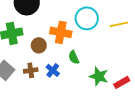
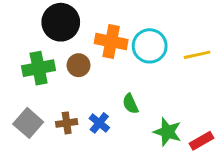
orange cross: (61, 32) -> (111, 41), moved
brown circle: (39, 45) -> (79, 65), moved

